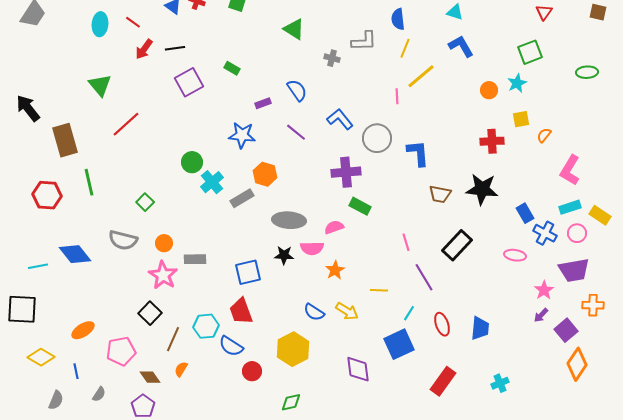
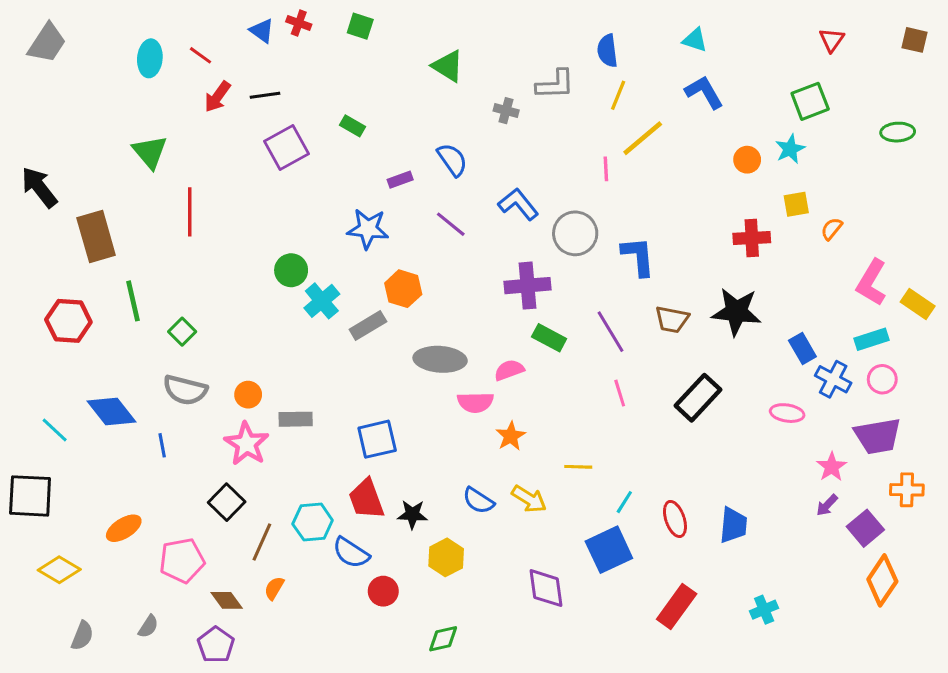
red line: (126, 124) -> (190, 212), turned -48
green square: (145, 202) -> (182, 332), moved
yellow rectangle: (600, 215) -> (918, 304), moved
black star: (284, 255) -> (412, 514), moved
cyan line: (38, 266) -> (55, 430), turned 54
purple line: (424, 277) -> (610, 332), moved
yellow hexagon: (293, 349) -> (446, 557), size x0.7
blue line: (76, 371) -> (162, 445), moved

